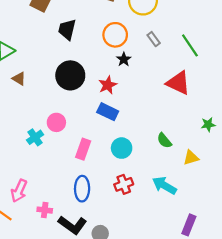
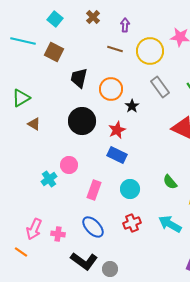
orange circle: (115, 35) -> (111, 89), moved
gray rectangle: (154, 39) -> (160, 87), size x1.5
blue ellipse: (82, 189) -> (93, 227), turned -45
pink cross: (45, 210) -> (58, 234), moved

